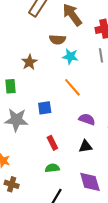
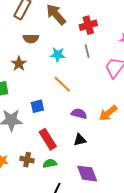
brown semicircle: (57, 40) -> (31, 39), moved
red rectangle: (52, 143) -> (48, 139), size x1.5
brown cross: (12, 184) -> (27, 160), moved

